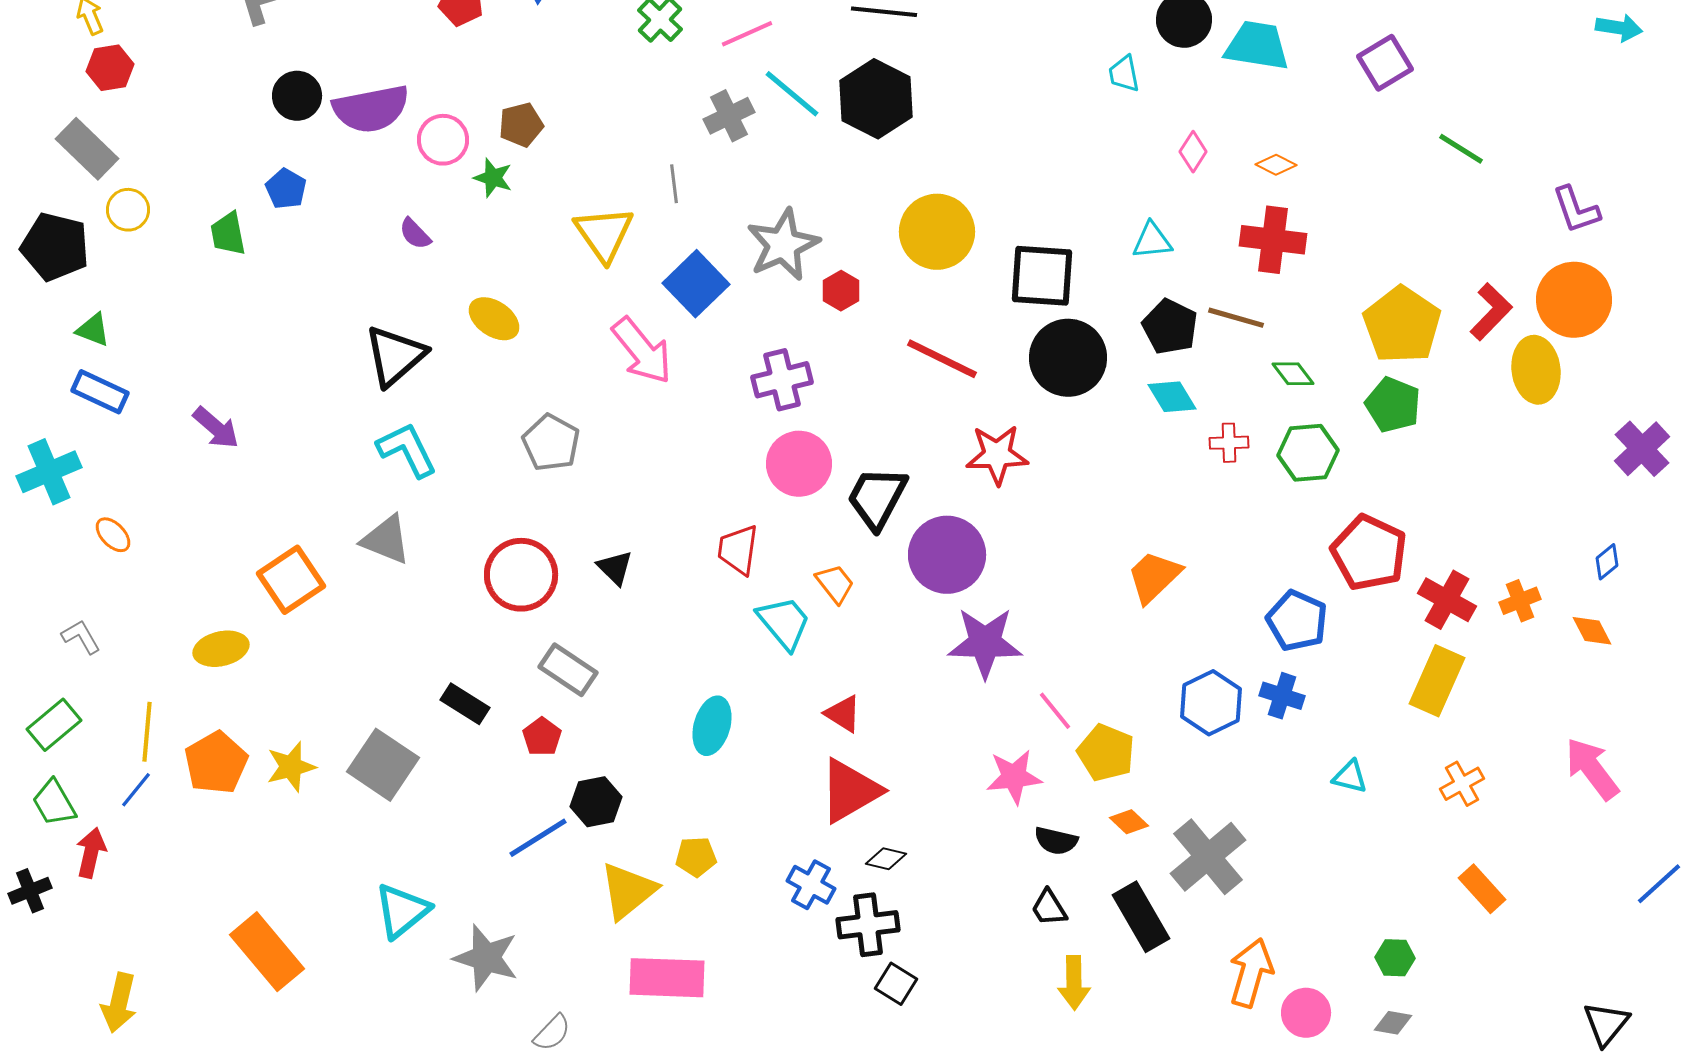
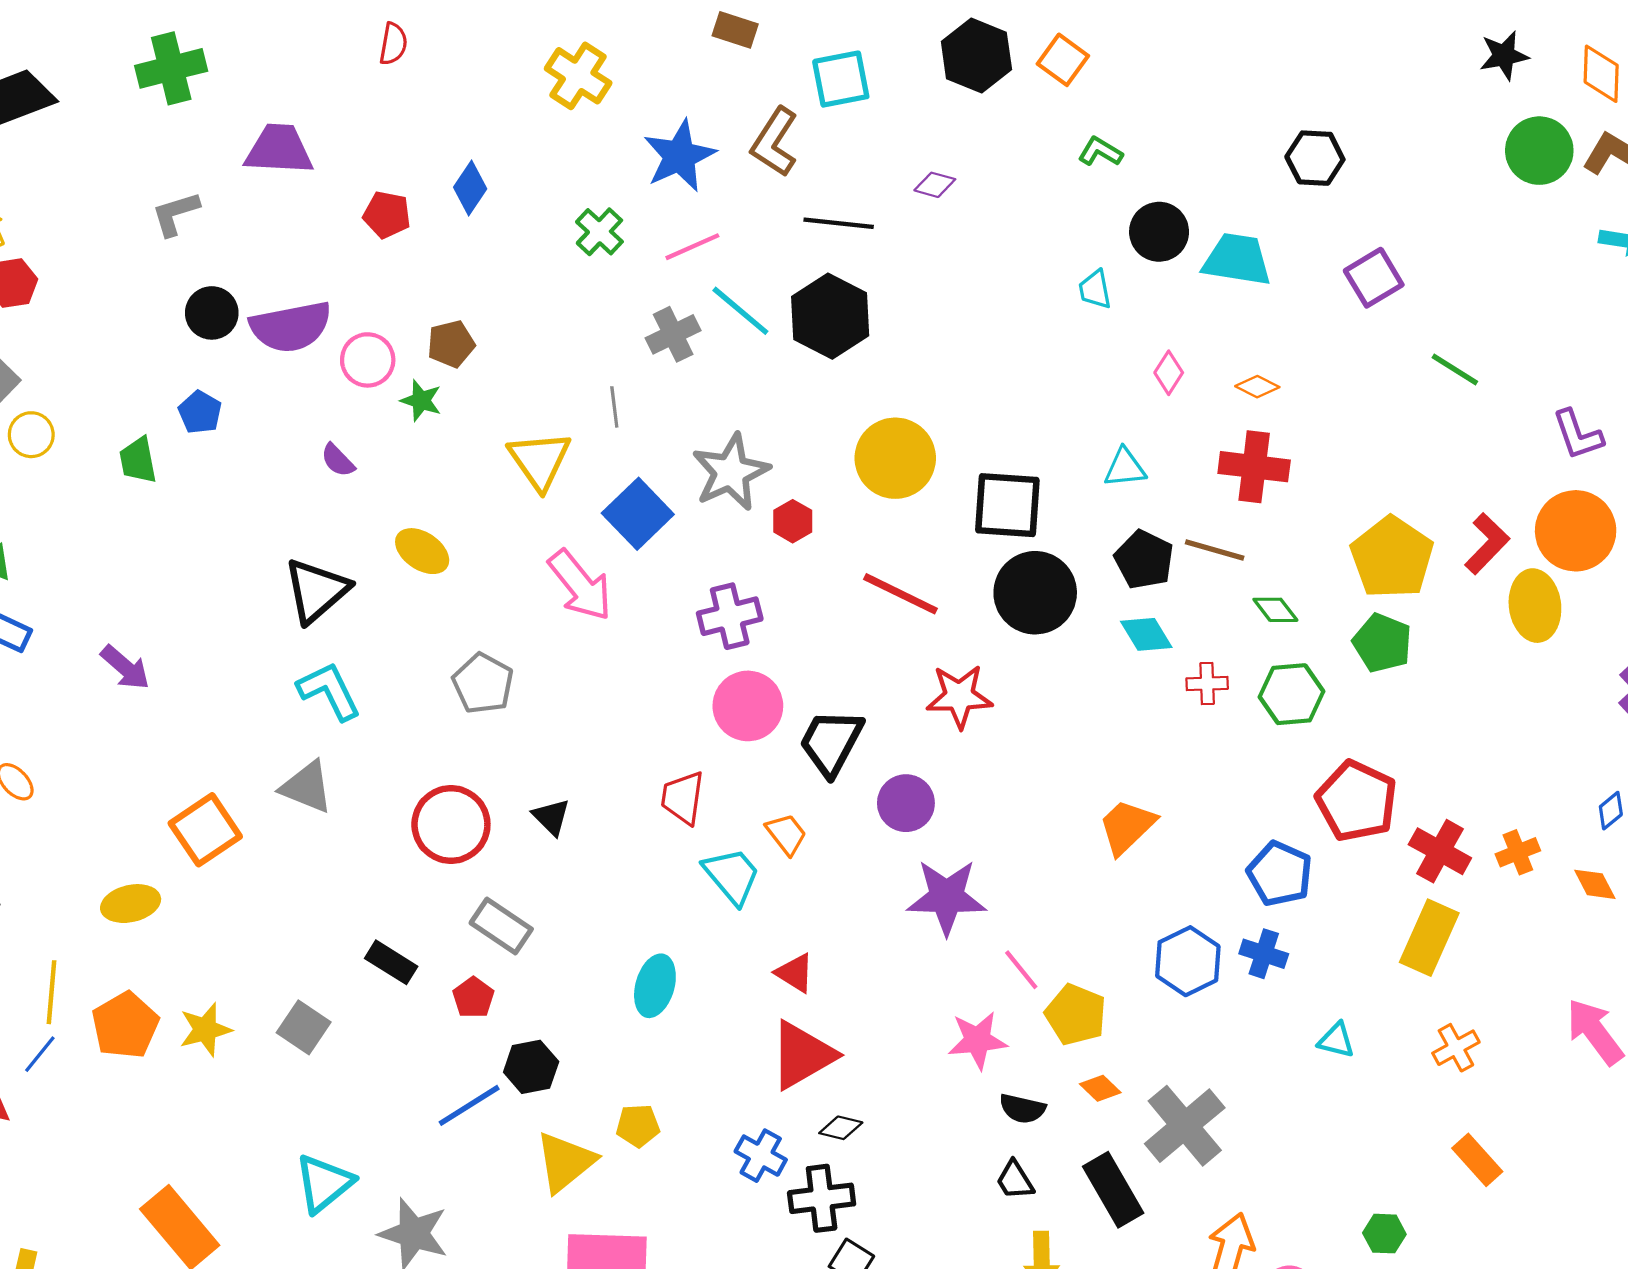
purple circle: (947, 555) -> (906, 803), size x0.7
gray square: (383, 765) -> (304, 1027), size x0.7

